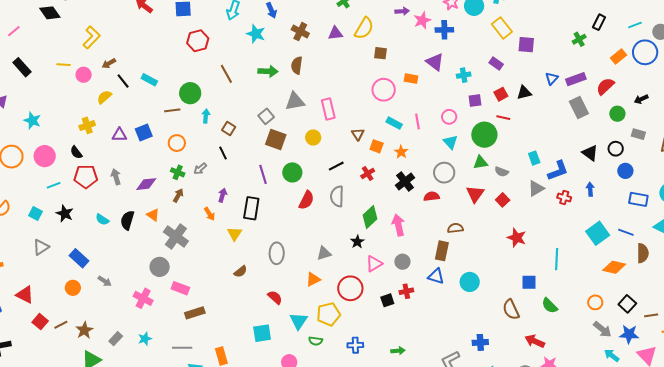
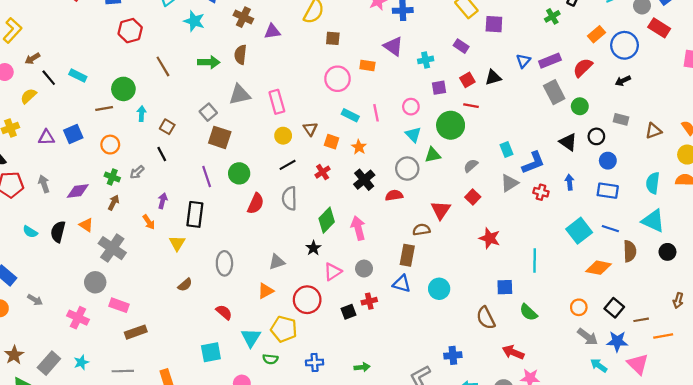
purple triangle: (335, 33) -> (272, 32), moved
blue circle: (645, 52) -> (624, 45), moved
green circle: (617, 114) -> (580, 106), moved
yellow circle: (313, 137) -> (283, 136), moved
green triangle: (480, 162) -> (433, 155), moved
gray semicircle: (502, 172) -> (471, 166), turned 120
red triangle: (475, 194) -> (441, 210), moved
blue rectangle: (638, 199) -> (608, 191), moved
yellow pentagon: (328, 314) -> (284, 329), turned 30
gray rectangle: (116, 339) -> (49, 363), size x1.5

